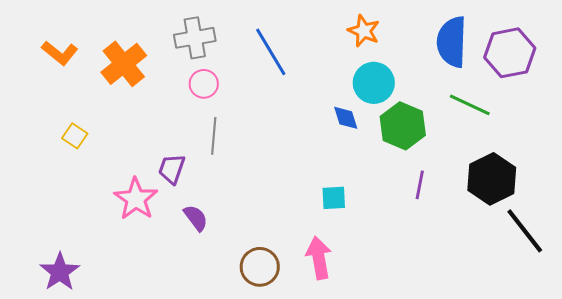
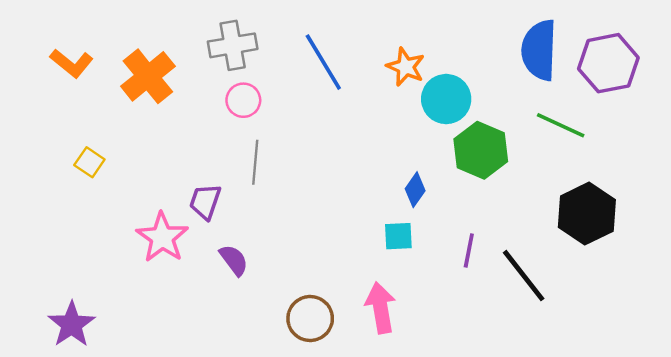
orange star: (364, 31) -> (406, 67), moved
blue diamond: (346, 118) -> (415, 190), moved, turned 52
purple line: (420, 185) -> (469, 251), moved
black line: (525, 231) -> (524, 276), moved

